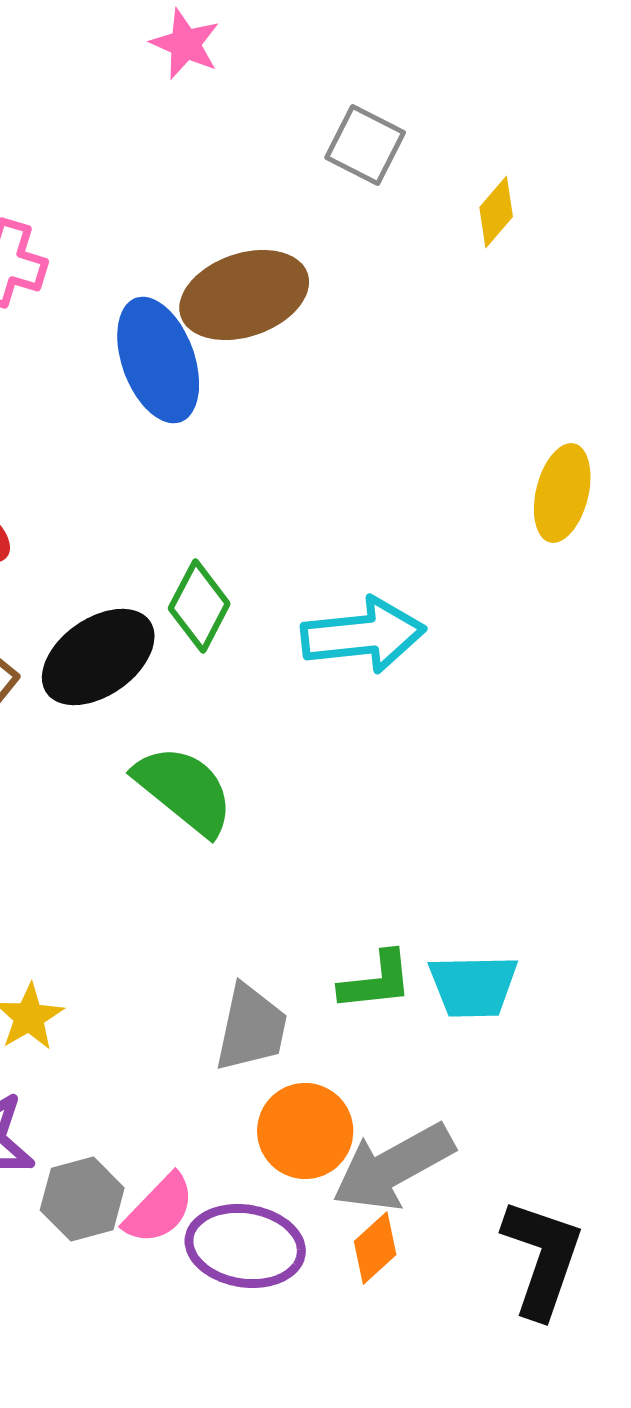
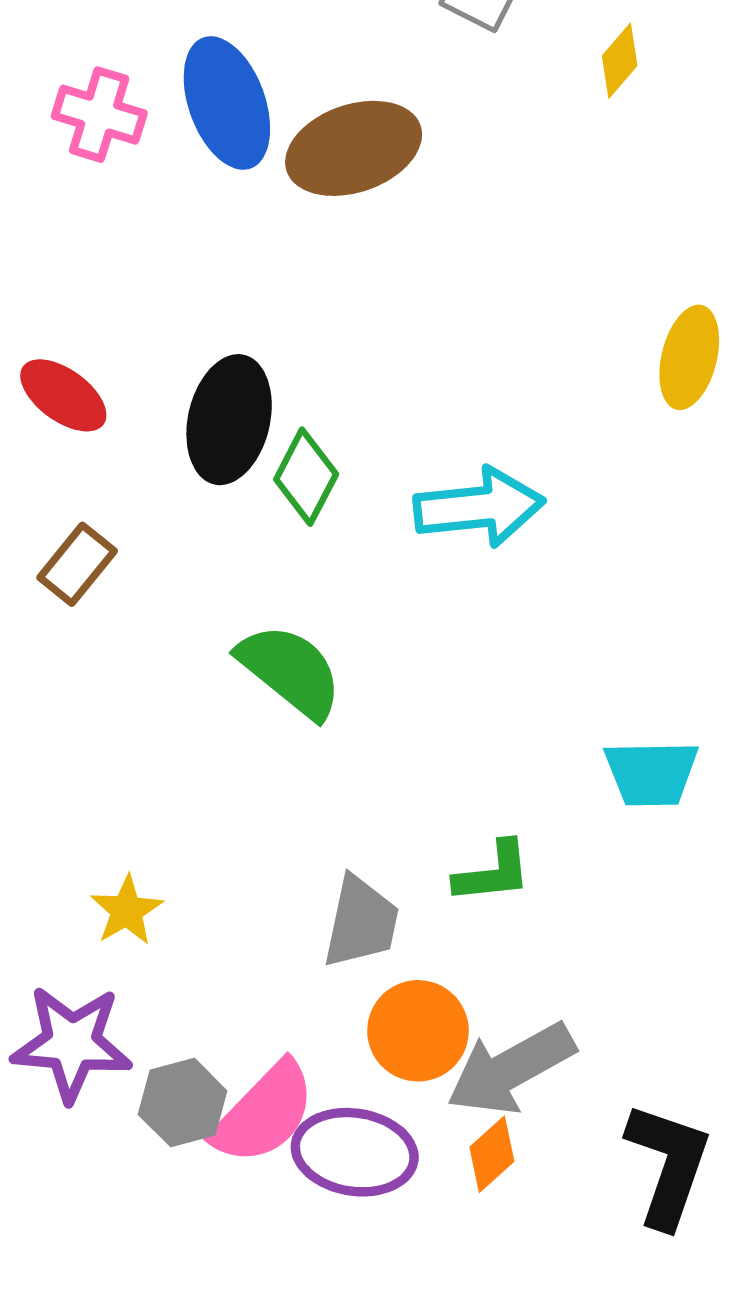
blue ellipse: (158, 360) -> (227, 103), moved
black ellipse: (98, 657) -> (229, 420), moved, turned -42
cyan trapezoid: (473, 986) -> (651, 773), moved
pink semicircle: (159, 1209) -> (264, 1113), size x1.4

